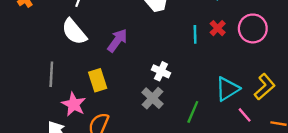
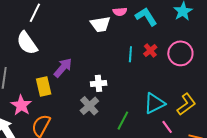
purple arrow: (117, 40) -> (63, 68), moved
white cross: (161, 71) -> (99, 83), turned -35

